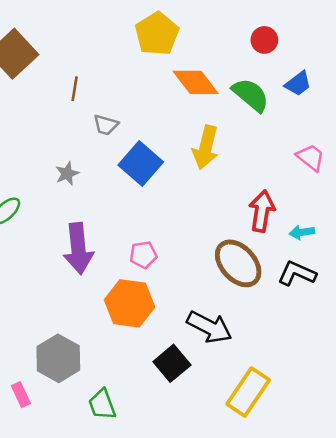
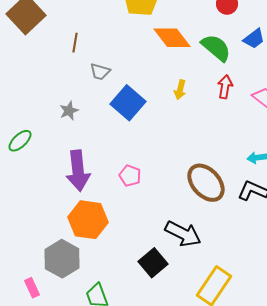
yellow arrow: (206, 147) -> (180, 90), size x0.6
red arrow: (262, 211) -> (225, 87), moved, size x0.7
pink pentagon: (143, 255) -> (130, 176), turned 30
orange hexagon: (130, 303) -> (88, 220), moved

